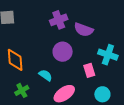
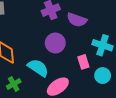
cyan semicircle: (46, 75) -> (38, 68), size x1.5
cyan circle: (102, 94) -> (103, 76), moved

